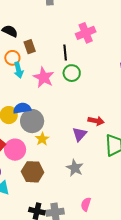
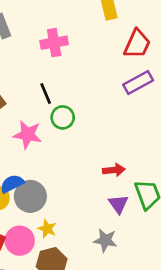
pink cross: (86, 33) -> (54, 43), moved, turned 30
purple triangle: (80, 134) -> (118, 204), moved
yellow star: (42, 139) -> (47, 229), moved

